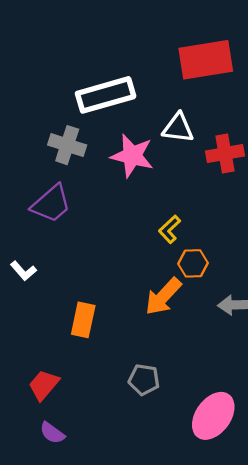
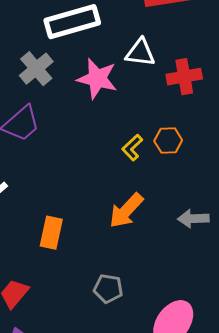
gray cross: (67, 145) -> (36, 69), turned 32
orange hexagon: (193, 263) -> (168, 141), moved

